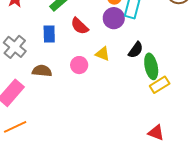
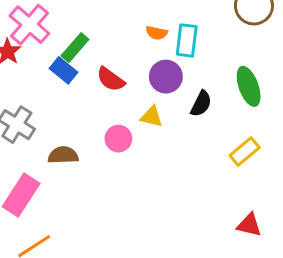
purple circle: (114, 18) -> (166, 77), moved
blue rectangle: (49, 34) -> (63, 70), moved, turned -42
green ellipse: (151, 66) -> (249, 86), moved

